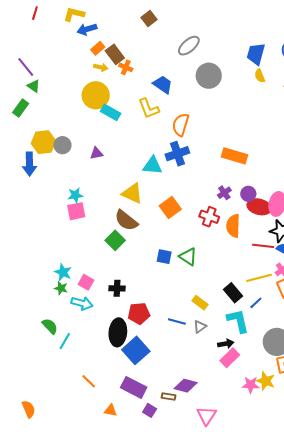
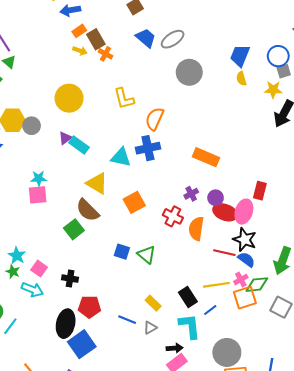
blue trapezoid: (163, 85) -> (146, 38), moved
yellow circle: (96, 95) -> (69, 98), moved
cyan rectangle: (111, 112) -> (79, 145), moved
purple triangle: (96, 153) -> (65, 138), turned -32

